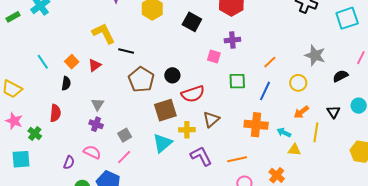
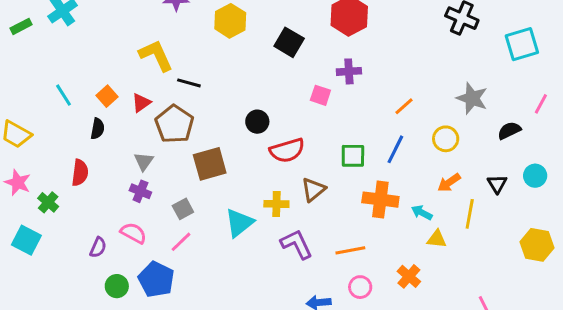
brown pentagon: (141, 79) -> (174, 124), moved
green square: (237, 81) -> (353, 156), moved
brown square: (165, 110) -> (210, 164), moved
cyan square: (21, 159) -> (26, 240), turned 30

